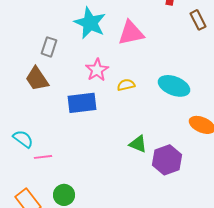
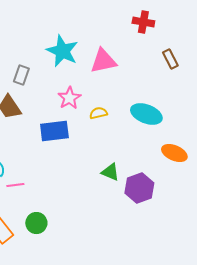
brown rectangle: (198, 20) -> (170, 59), moved

